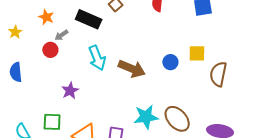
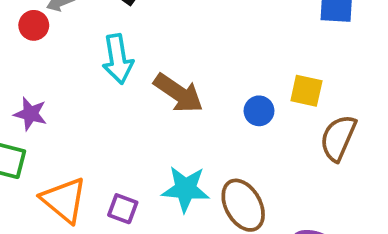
blue circle: (170, 62) -> (259, 111), moved
purple star: (70, 91) -> (30, 114), moved, turned 30

